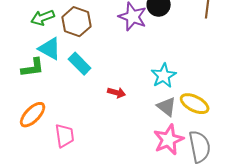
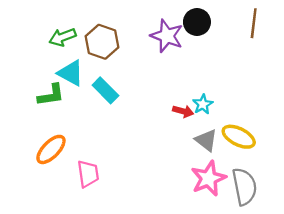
cyan star: (164, 76) -> (203, 104), size x0.7
red arrow: (117, 93) -> (183, 111), moved

